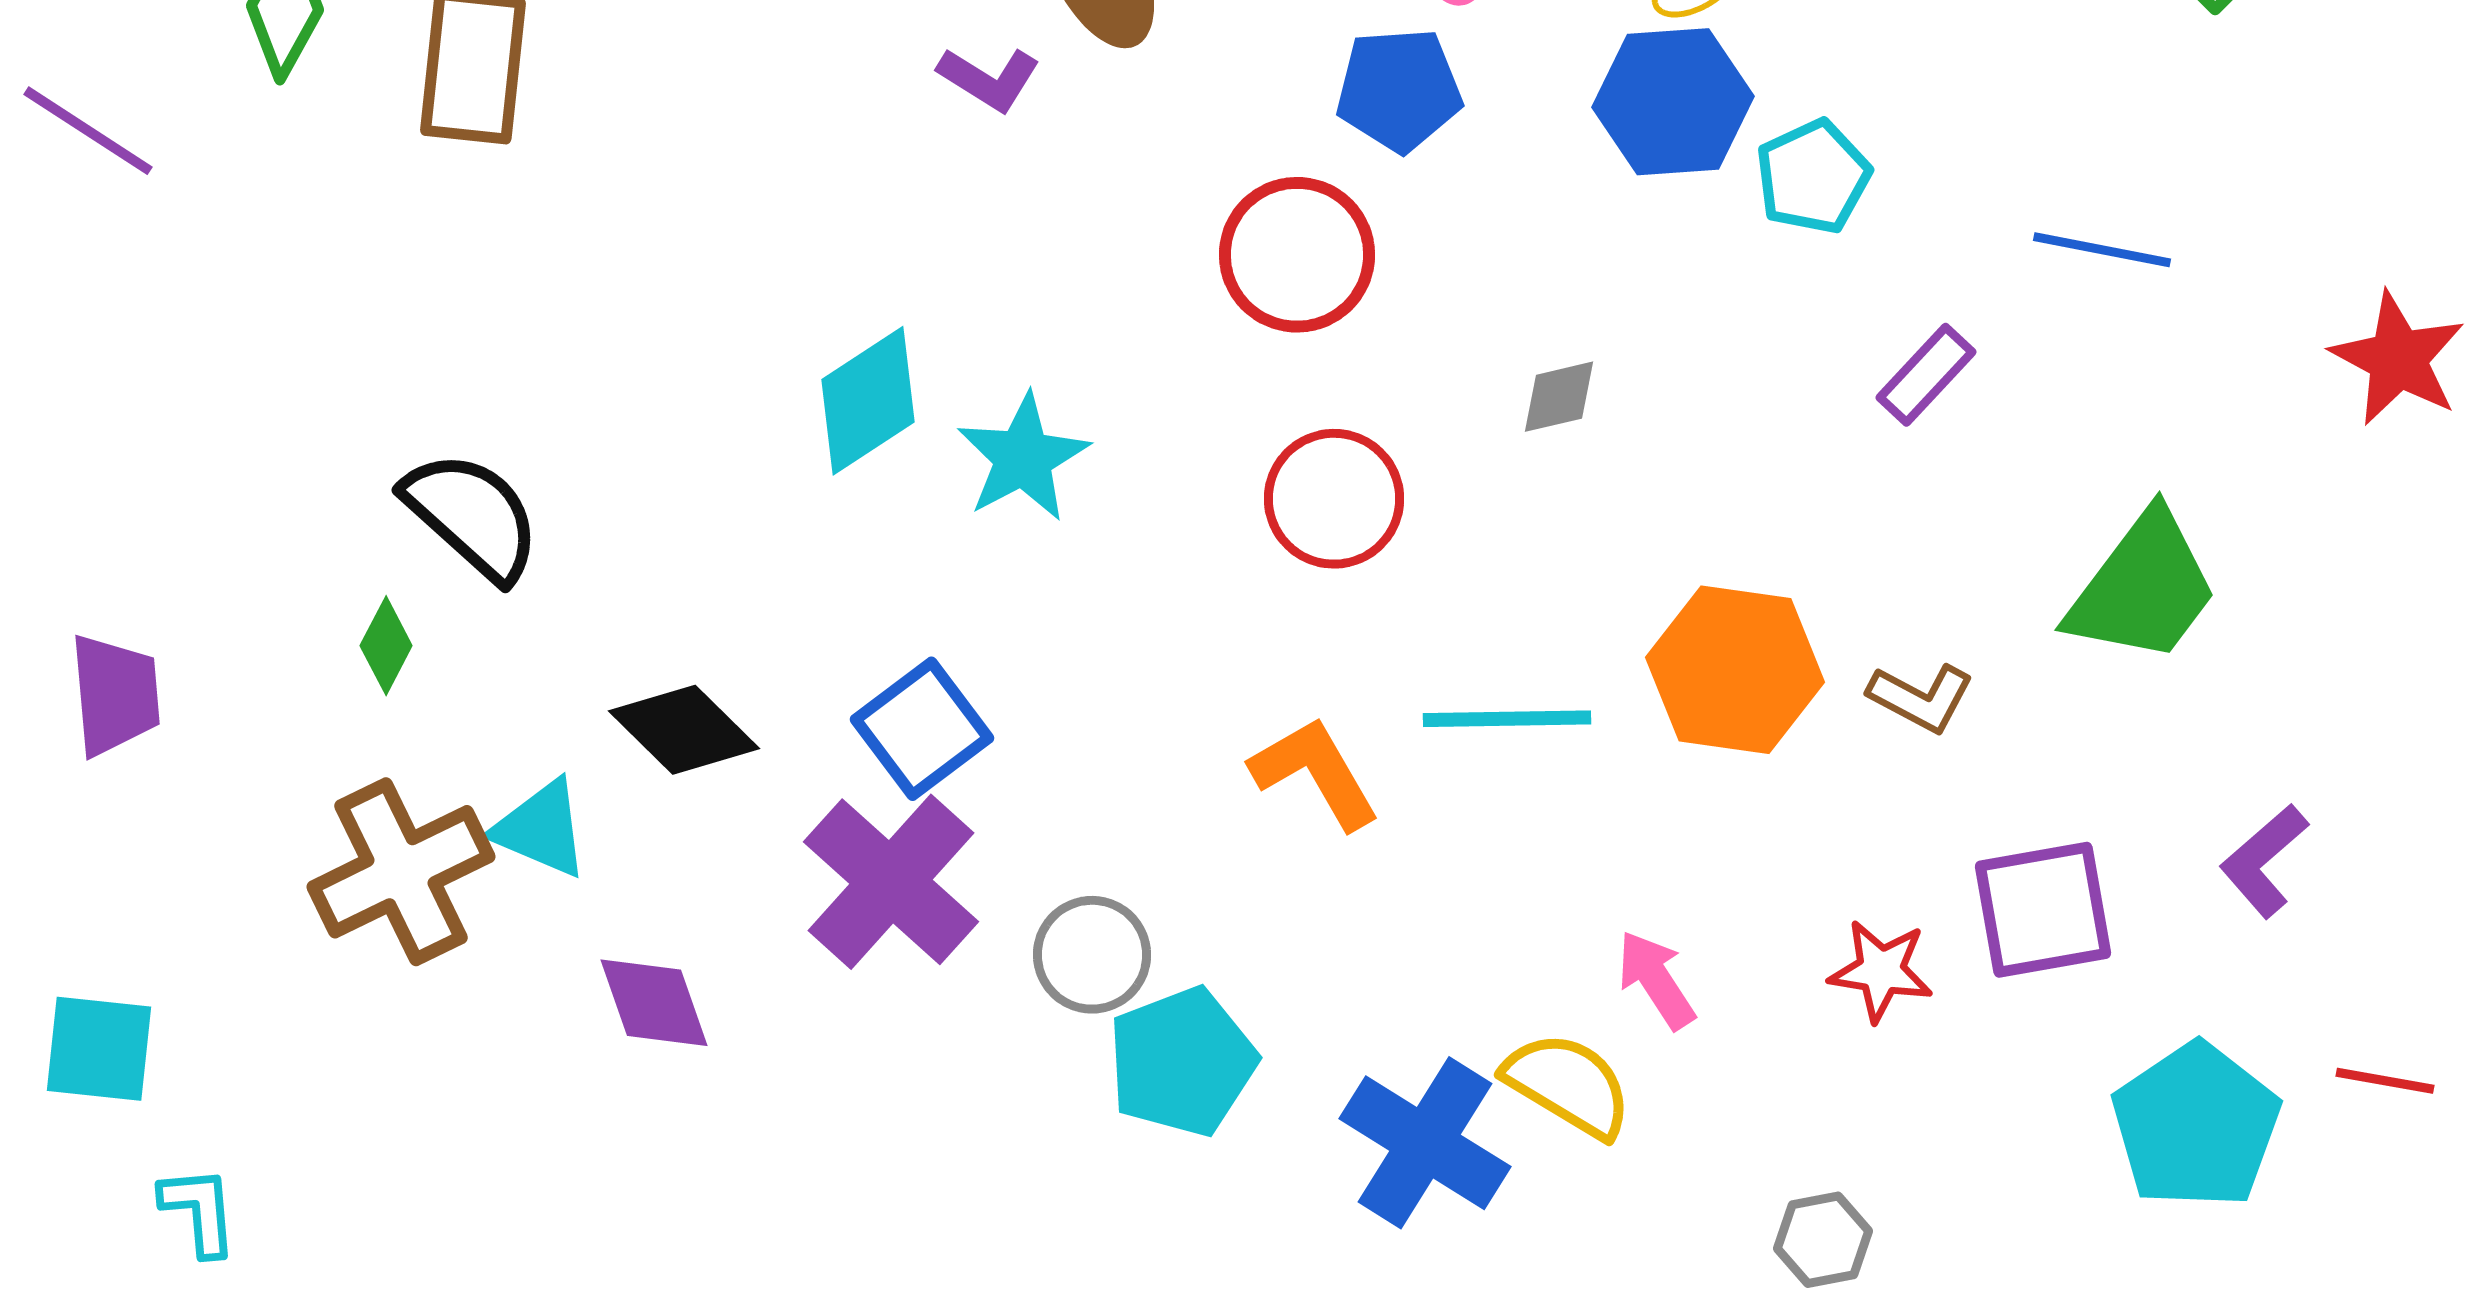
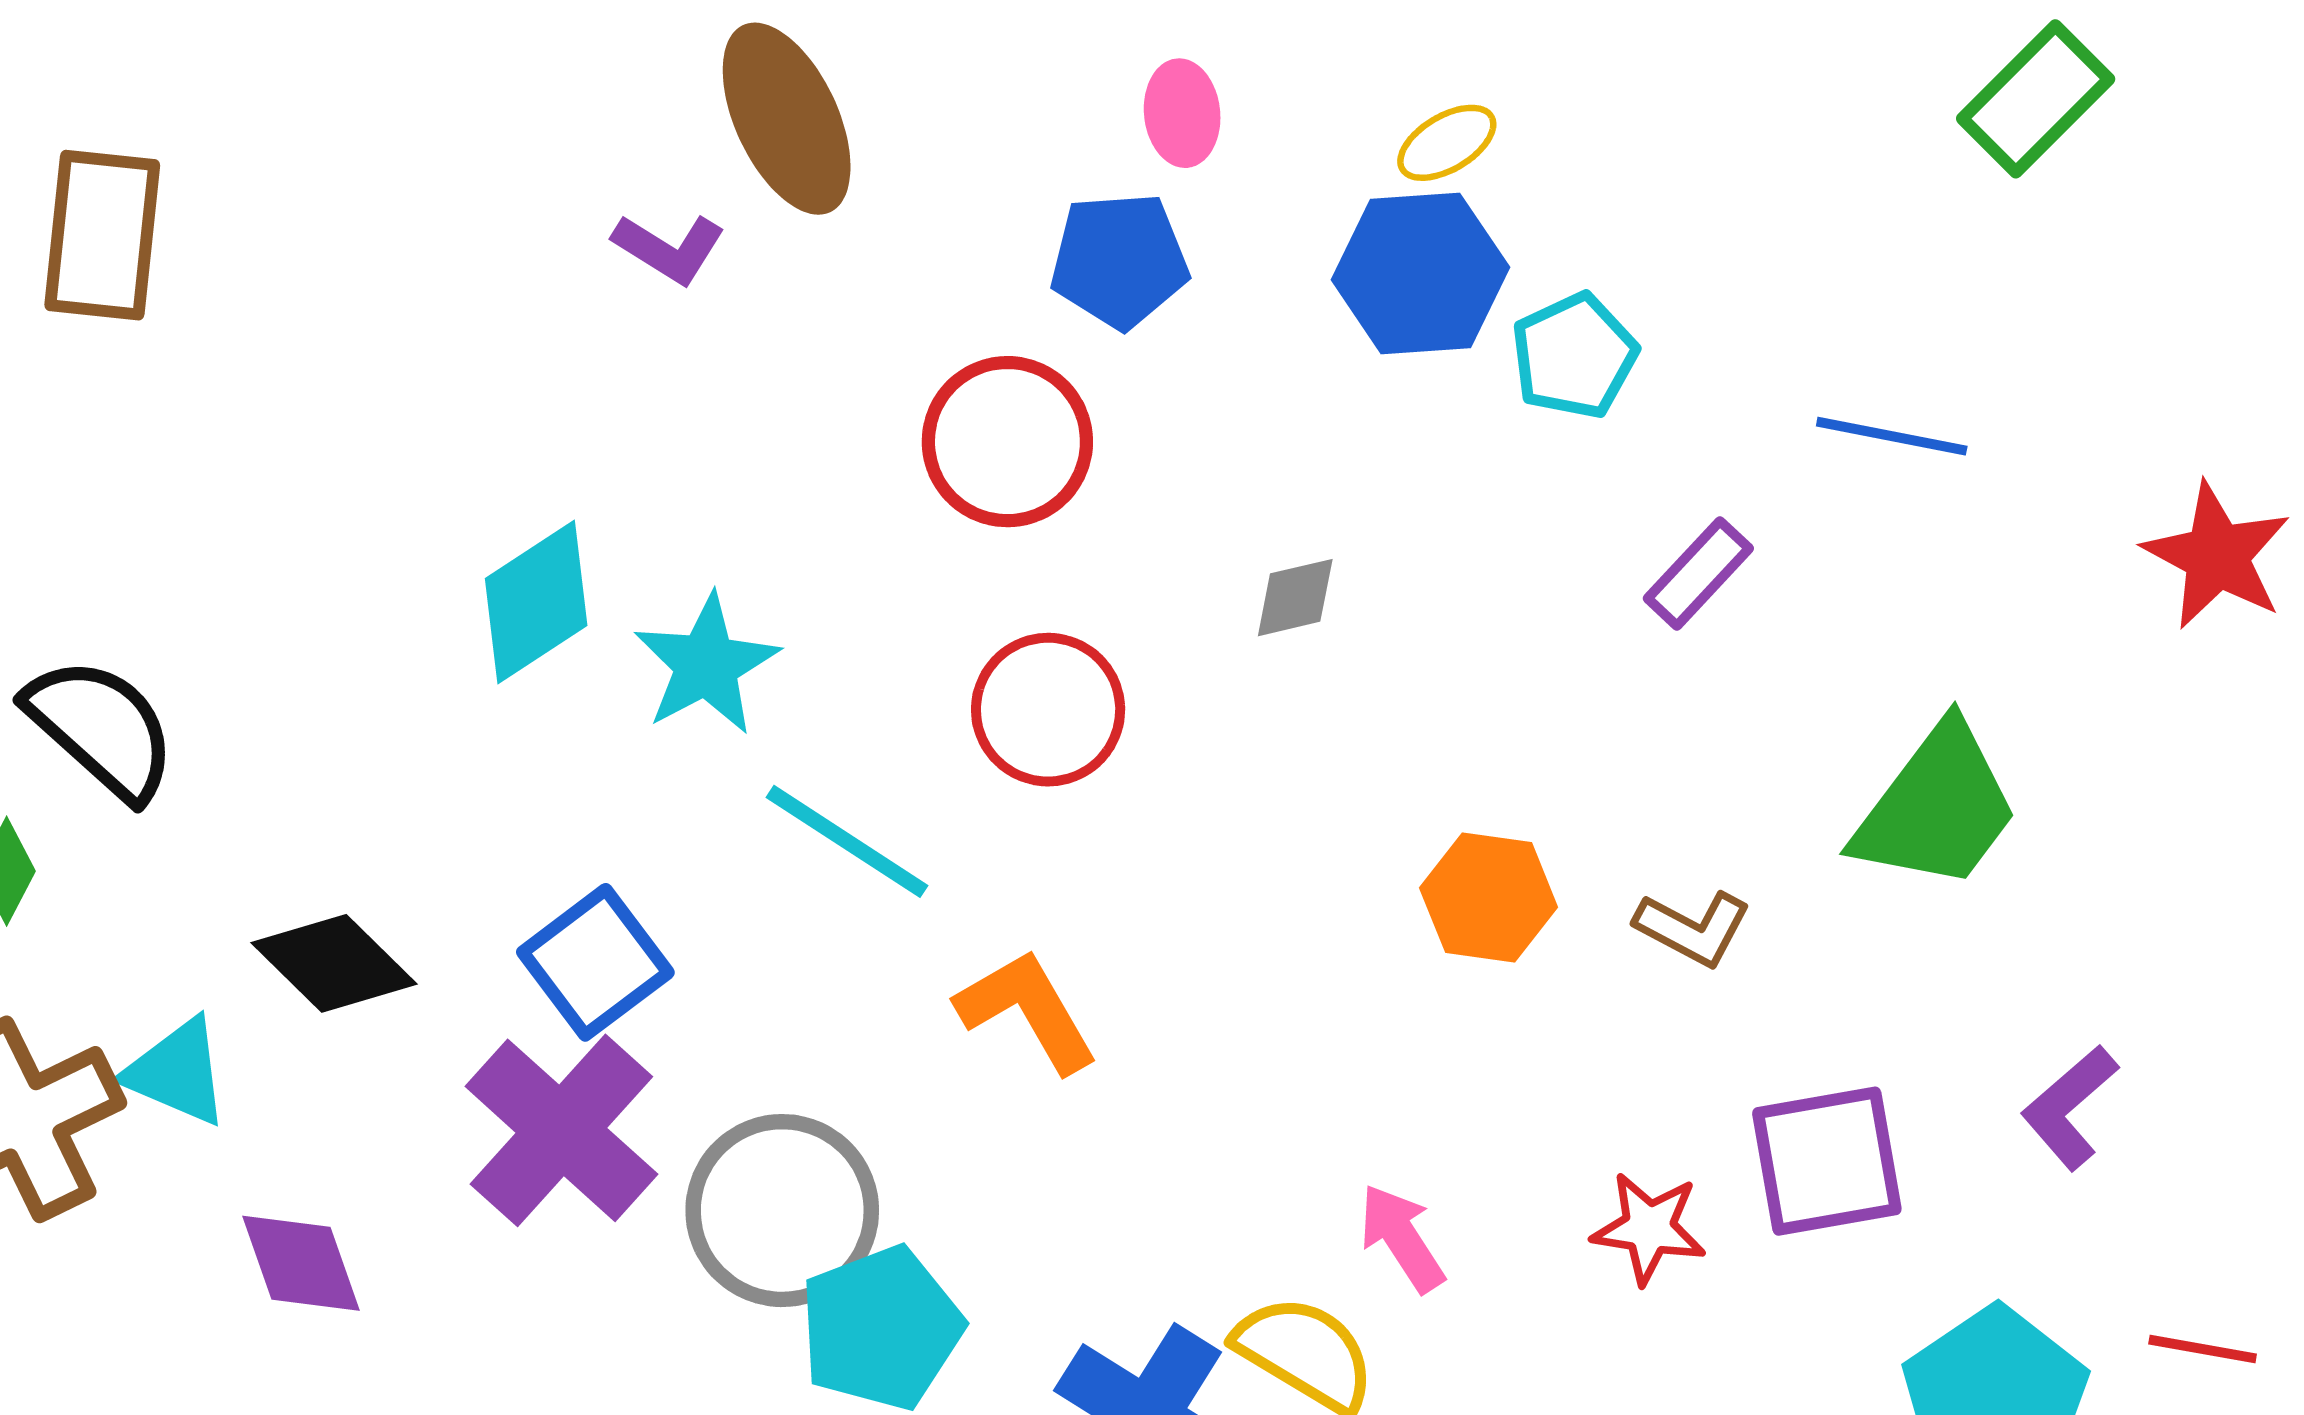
orange hexagon: (1735, 670) -> (1489, 897), size x0.7
cyan line: (1507, 719) -> (847, 841), moved, turned 34
gray circle: (1092, 955) -> (782, 1211), size x1.5

